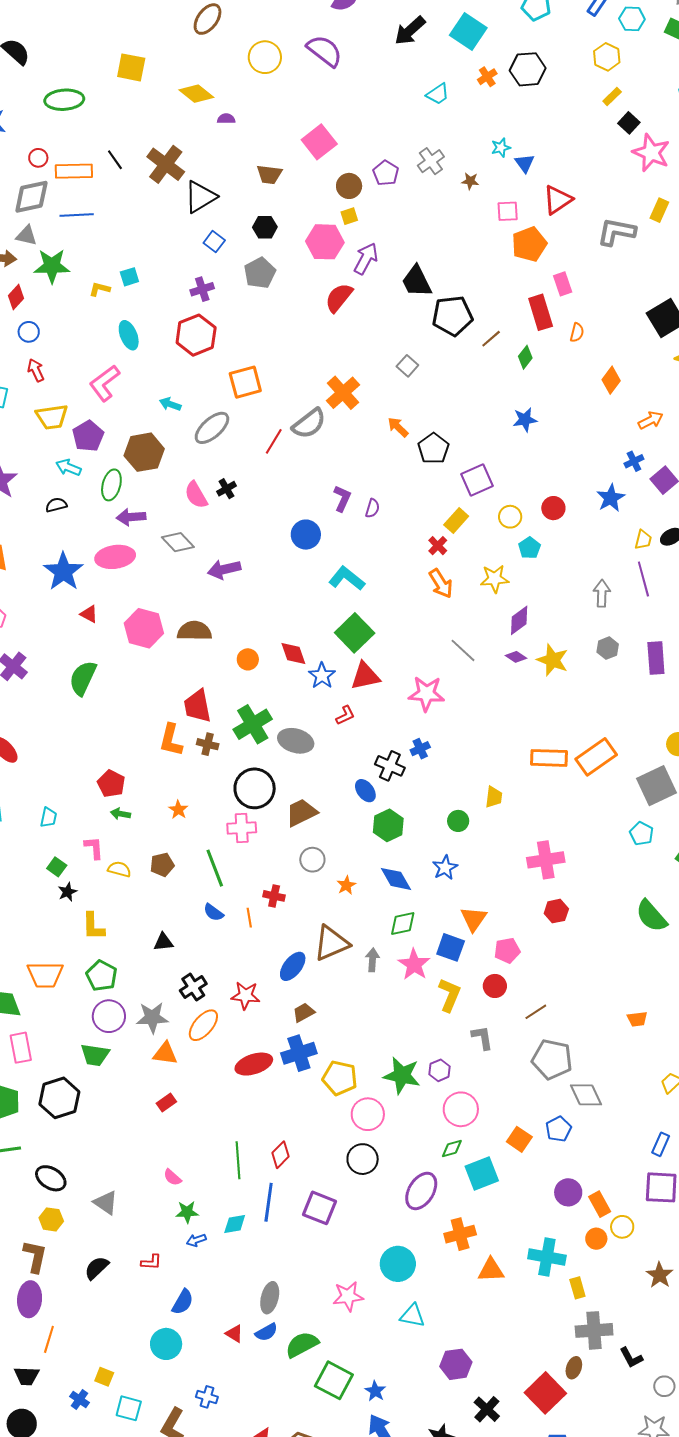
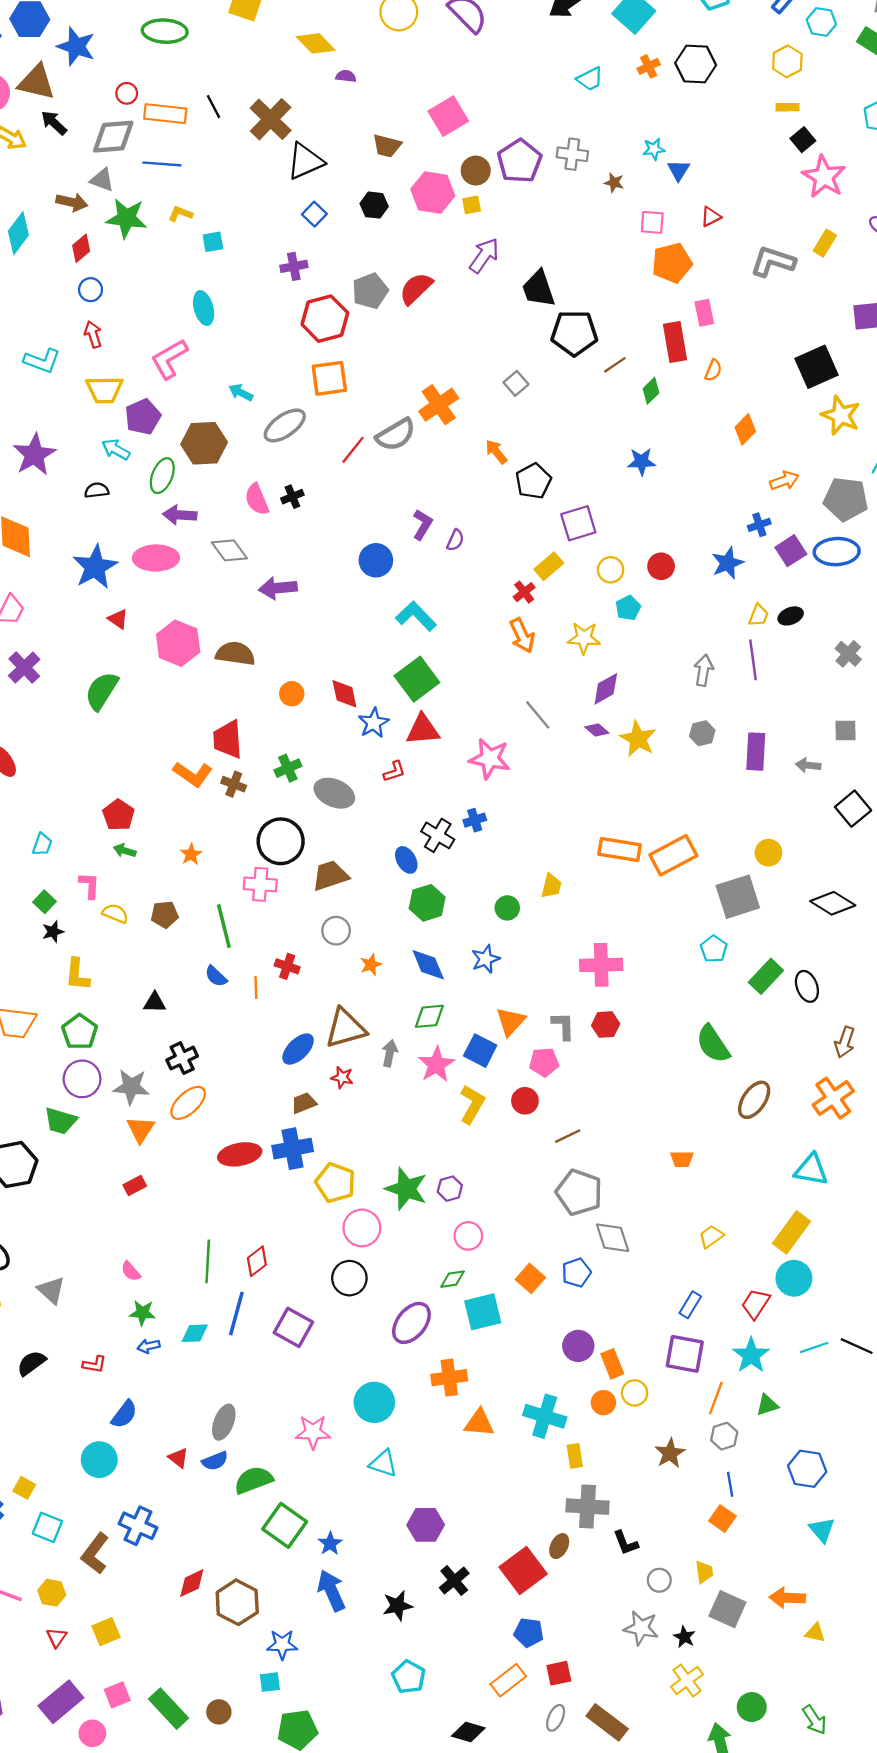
yellow rectangle: (612, 97) -> (788, 107), turned 36
gray cross: (431, 161) -> (572, 154), turned 36
purple pentagon: (386, 173) -> (519, 161), size x1.5
red triangle: (558, 200) -> (711, 217), size x0.6
pink hexagon: (325, 242) -> (433, 193), moved
gray pentagon: (260, 273) -> (370, 291), moved
yellow L-shape: (100, 289) -> (180, 214), moved
red semicircle: (339, 298) -> (416, 288), moved
red hexagon: (196, 335) -> (325, 319), moved
green cross: (253, 724) -> (288, 768), size x0.6
orange L-shape: (171, 740) -> (193, 774), turned -76
red star: (245, 996) -> (342, 1077), moved, size x0.7
gray L-shape: (482, 1038) -> (563, 1026), moved
orange triangle: (165, 1053) -> (141, 1129), turned 48
pink circle: (461, 1109) -> (468, 1236), size x0.7
blue cross: (207, 1397) -> (138, 1526), size x1.5

